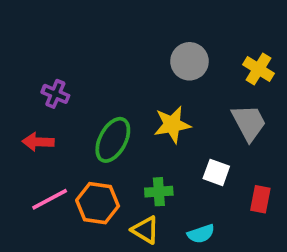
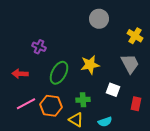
gray circle: (189, 61) -> (99, 19), moved
purple cross: (55, 94) -> (39, 47), moved

